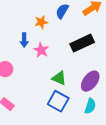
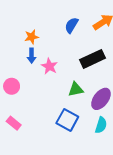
orange star: (41, 22) -> (32, 37), moved
green triangle: (59, 78) -> (76, 89), moved, turned -35

